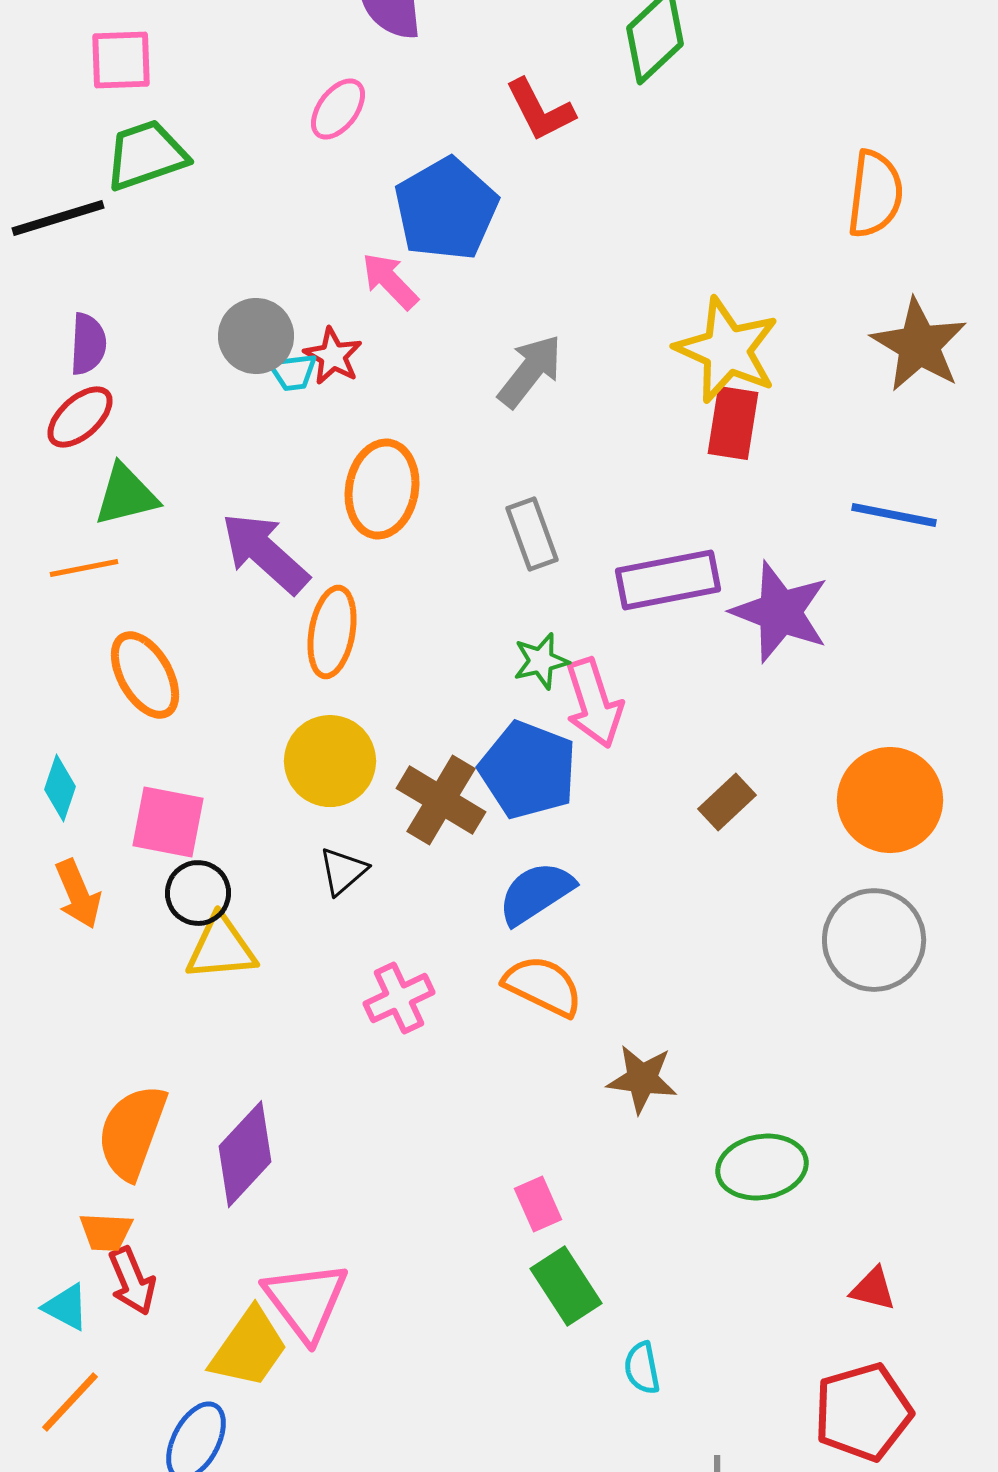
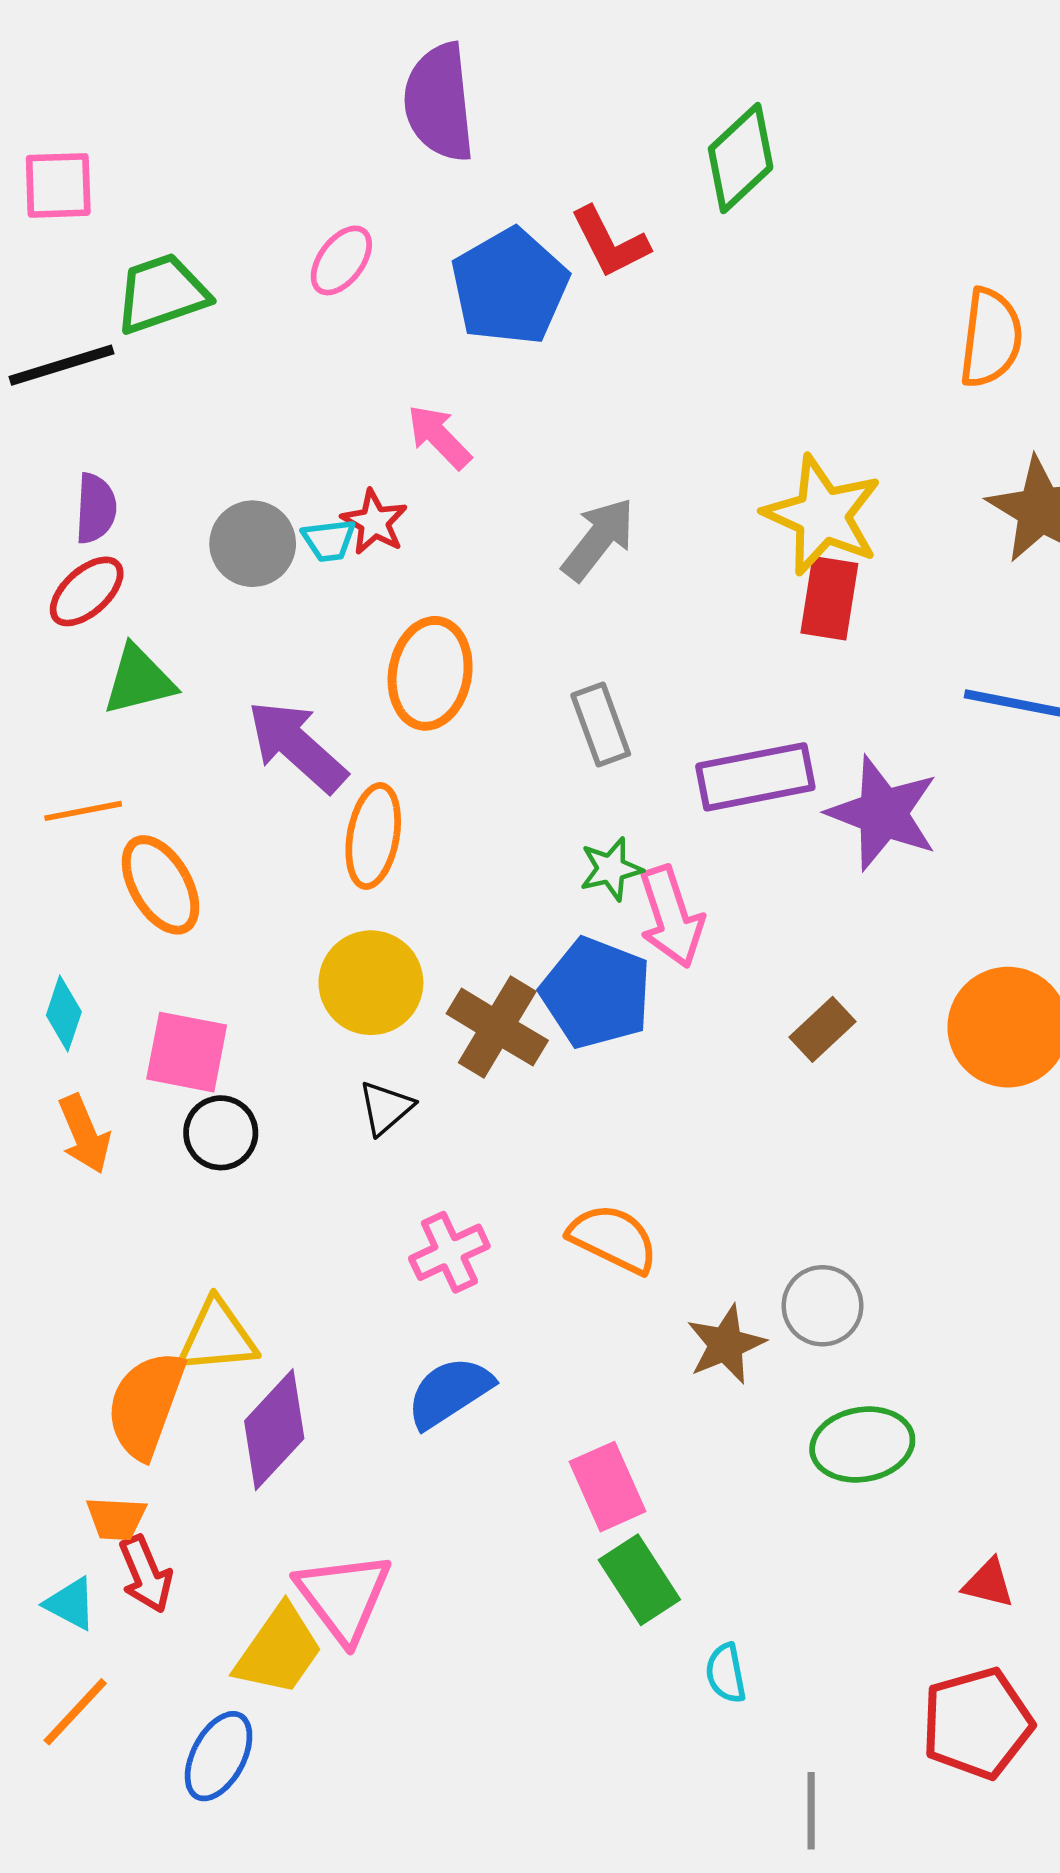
pink square: (121, 60) -> (58, 185), moved
pink ellipse: (338, 109) -> (341, 260), moved
blue pentagon: (446, 209) -> (510, 287), moved
gray circle: (256, 336) -> (253, 544), moved
orange line: (84, 568) -> (83, 811), moved
blue semicircle: (536, 893) -> (449, 1392), moved
gray circle: (874, 940) -> (822, 1306), moved, size x0.7
yellow triangle: (221, 948) -> (217, 1336), moved
brown star: (642, 1079) -> (726, 1344), turned -30
pink rectangle: (538, 1204) -> (608, 1487), size x1.4

